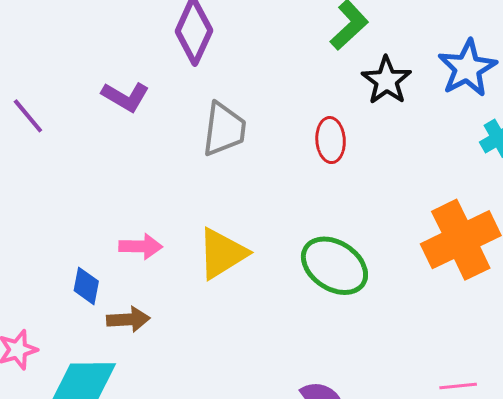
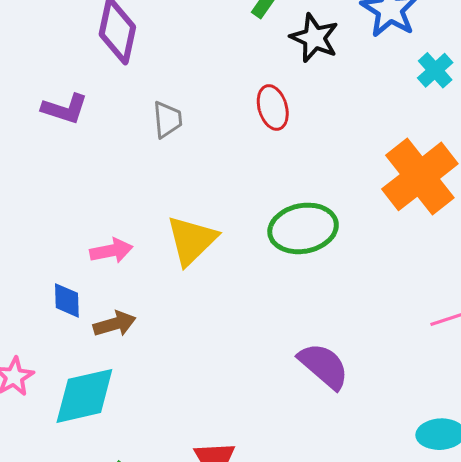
gray trapezoid: (224, 129) -> (167, 119), size x0.7
green ellipse: (334, 266) -> (303, 228), turned -32

